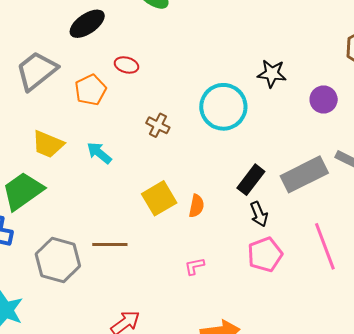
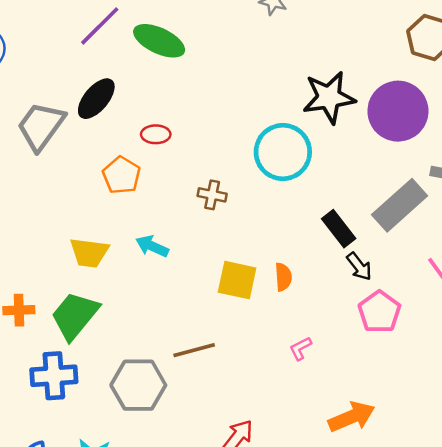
gray trapezoid: (37, 71) -> (41, 126), moved
black star: (272, 74) -> (329, 97), size x1.5
purple circle: (324, 99) -> (398, 111), size x1.8
black rectangle: (251, 180) -> (339, 229), turned -60
yellow square: (159, 198) -> (237, 280), turned -32

